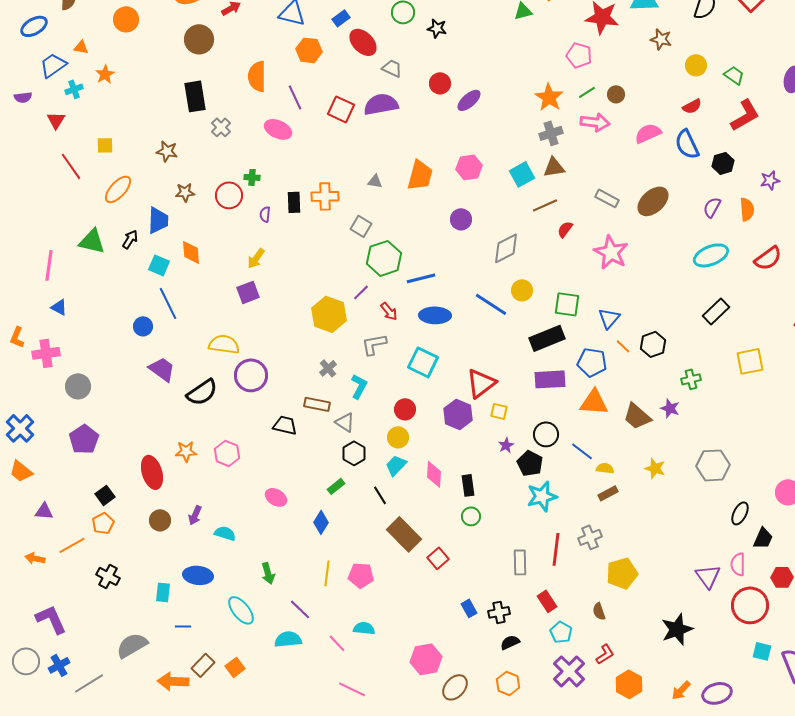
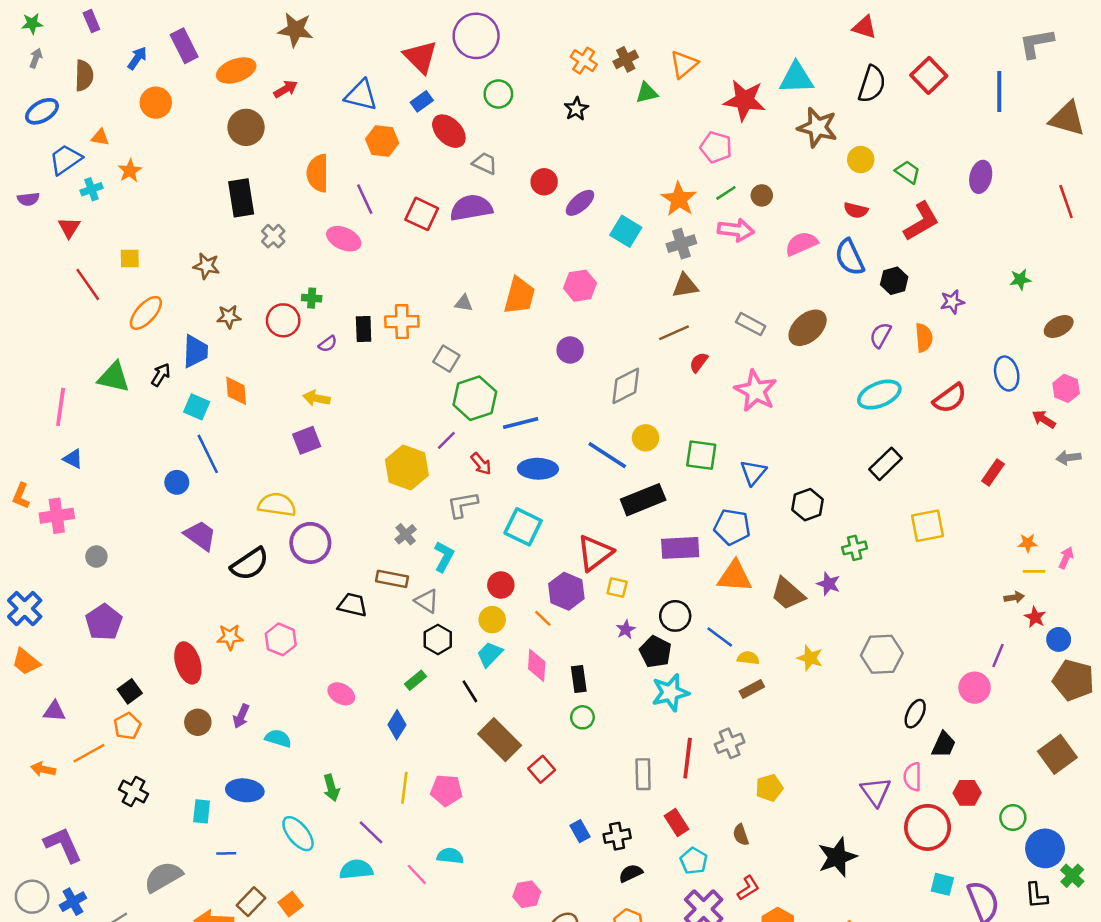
black star: (437, 28) -> (576, 109), moved, turned 30
brown star: (661, 39) -> (817, 127), size x1.5
red semicircle: (692, 106) -> (856, 210), turned 42
cyan square: (522, 174) -> (626, 231), moved, turned -30
purple semicircle: (265, 214) -> (328, 344), turned -133
yellow arrow: (256, 258) -> (317, 398), turned 65
black rectangle: (547, 338) -> (643, 500), moved
orange line: (623, 346) -> (543, 618), moved
gray circle: (78, 386) -> (96, 557), size x0.7
yellow pentagon: (622, 573) -> (769, 788), size x0.7
pink hexagon: (426, 659) -> (527, 894), size x0.7

